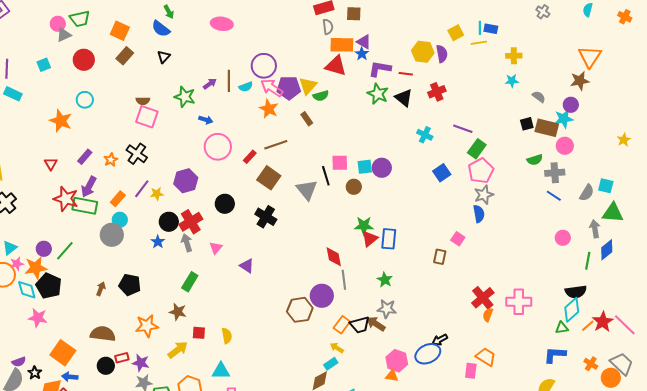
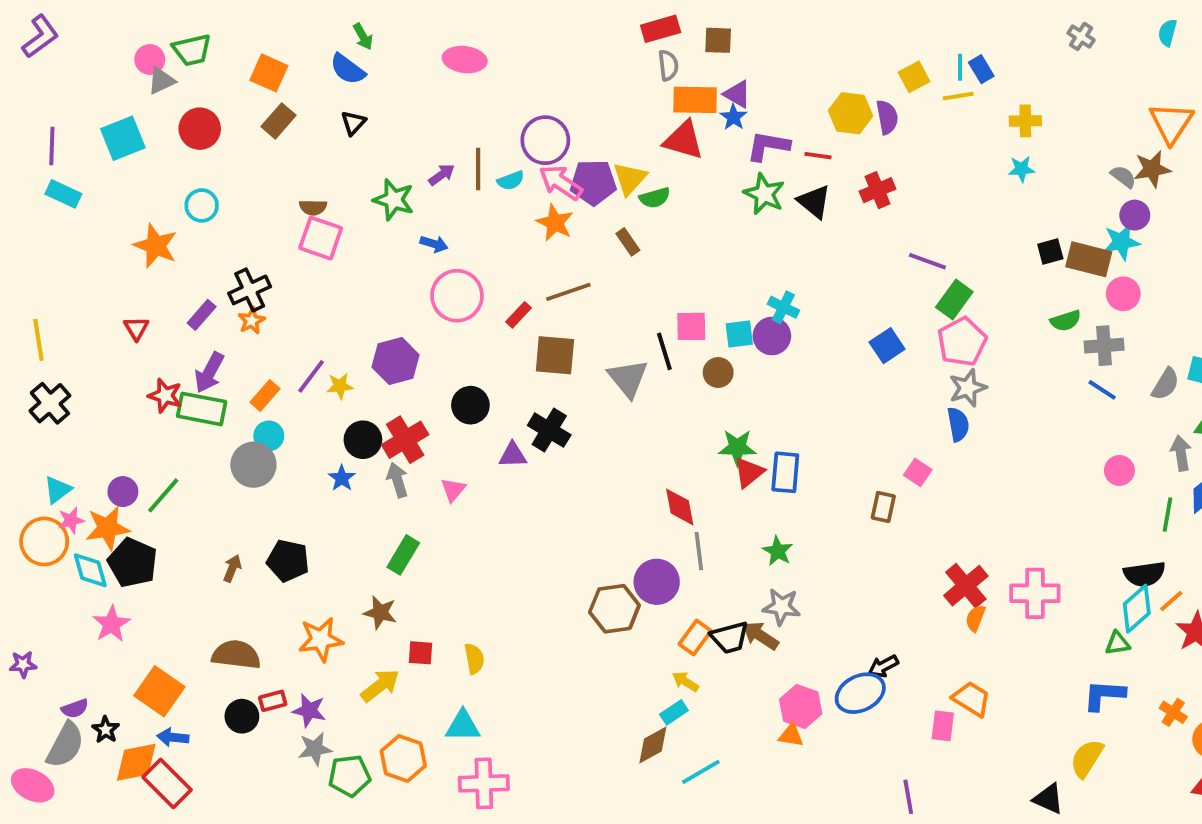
blue rectangle: (491, 29) -> (981, 69), turned 48
cyan square: (44, 65) -> (123, 138), size x1.6
gray semicircle: (539, 97) -> (1123, 177), moved
cyan cross: (425, 135) -> (783, 307), moved
black cross: (137, 154) -> (250, 290), moved, turned 30
brown square: (269, 178) -> (555, 355), turned -30
red star: (66, 199) -> (165, 396), size x0.7
purple triangle: (247, 266) -> (513, 455), moved, turned -35
pink star: (38, 318) -> (111, 624), turned 30
orange line: (588, 326) -> (1171, 601), moved

